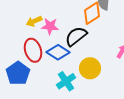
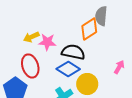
black semicircle: (76, 36) -> (73, 52), turned 50
blue diamond: (58, 52) -> (68, 69), moved

